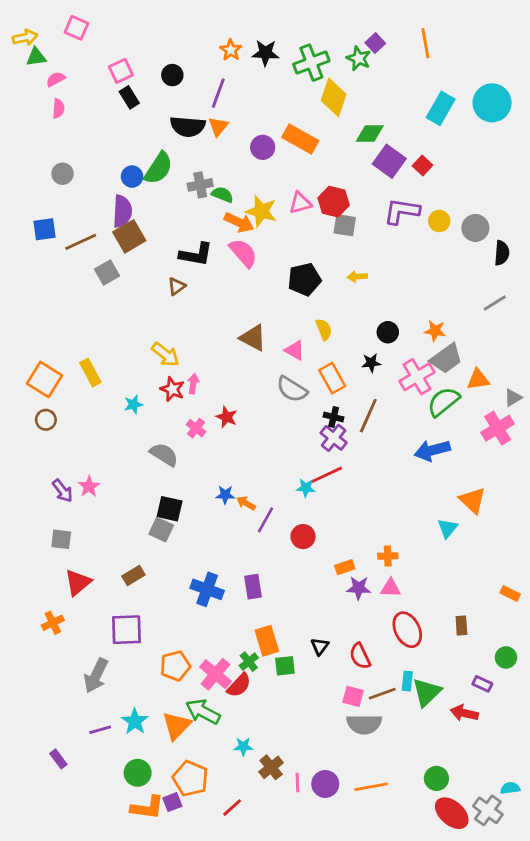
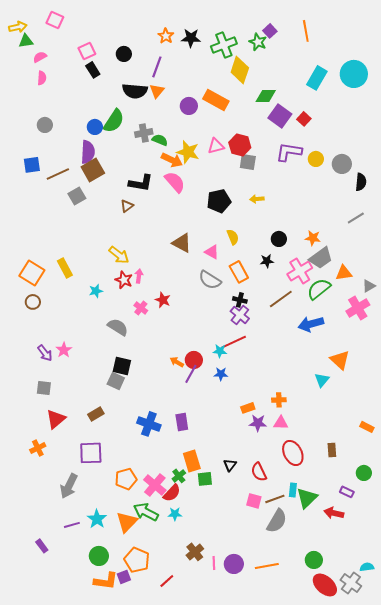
brown line: (368, 416) -> (281, 299), moved, turned 30
blue star: (225, 495) -> (221, 374), moved
red circle: (303, 537) -> (194, 360), moved
gray semicircle: (364, 724) -> (277, 521), moved, turned -60
cyan star: (243, 746) -> (175, 514), moved

